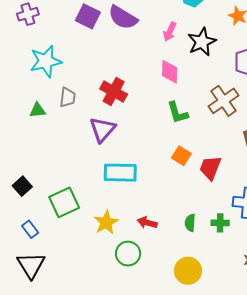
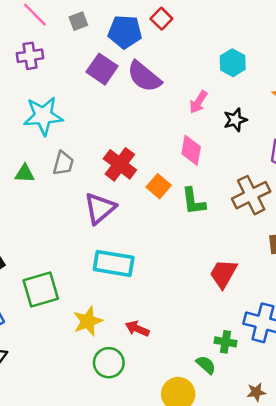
black star: (202, 42) -> (235, 120), size x0.7
orange square: (181, 156) -> (159, 186), moved
green semicircle: (190, 223) -> (206, 365), moved, turned 120

